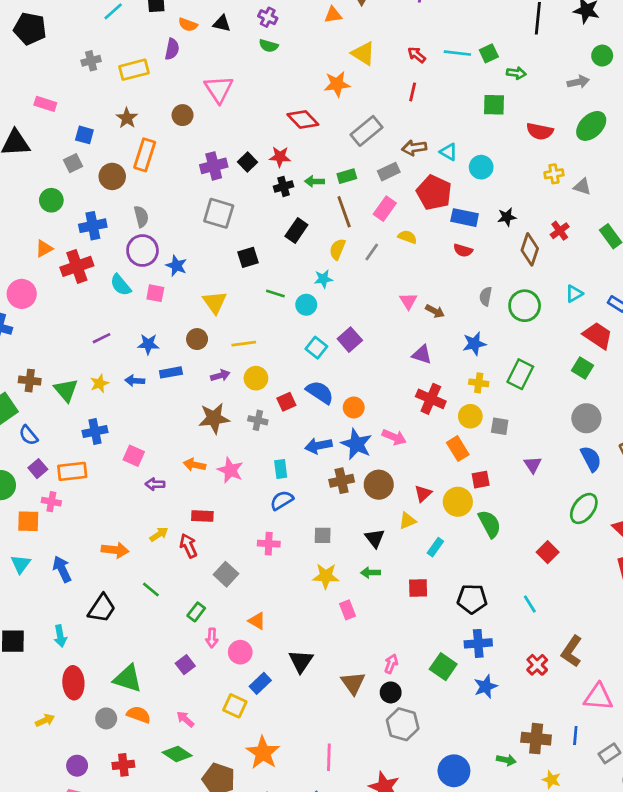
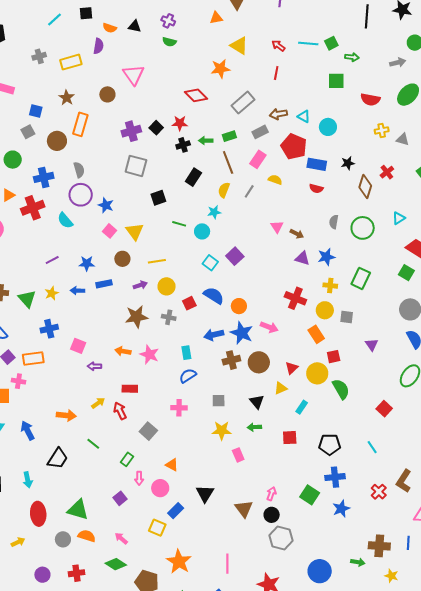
pink square: (155, 293) -> (110, 231), moved, turned 32
purple triangle: (422, 354) -> (302, 258), moved

